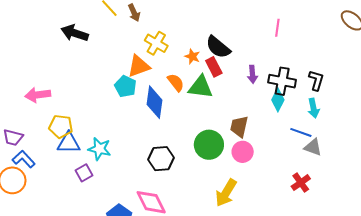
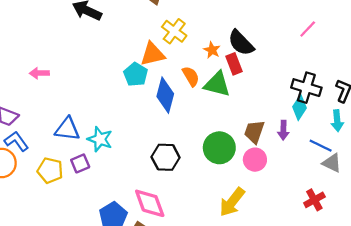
pink line: (277, 28) -> (308, 29), turned 30
purple arrow: (252, 74) -> (283, 130), moved
pink arrow: (38, 95) -> (39, 73), size x0.7
yellow pentagon: (61, 126) -> (50, 170), moved

